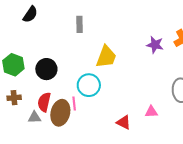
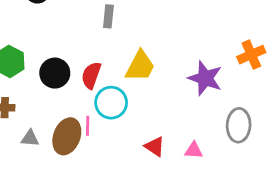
purple star: (155, 45) -> (205, 78), moved, size x1.4
red semicircle: (44, 102) -> (91, 75), moved
red triangle: (124, 122) -> (155, 147), moved

